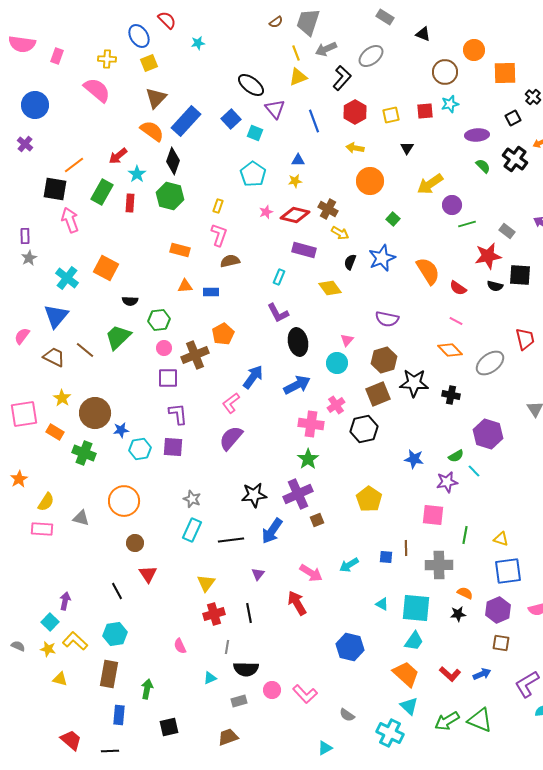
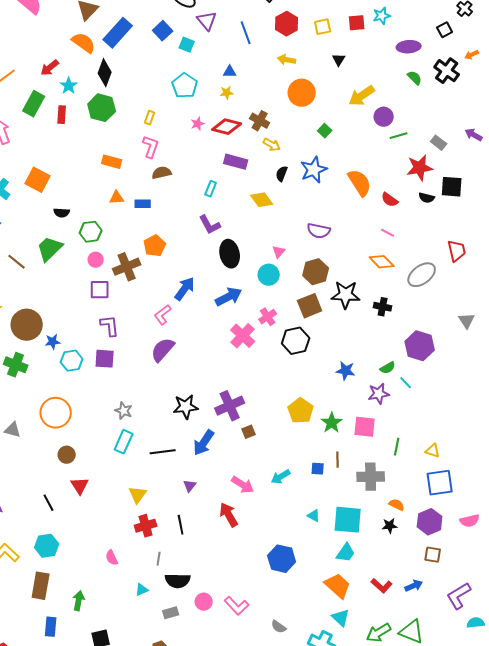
pink cross: (311, 424) -> (243, 336), turned 35
green star: (308, 459) -> (332, 423), moved

